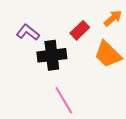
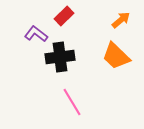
red rectangle: (80, 30) -> (64, 16), moved

